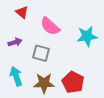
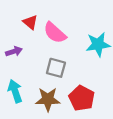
red triangle: (22, 12) -> (30, 22), moved
gray square: (41, 53) -> (56, 68), moved

